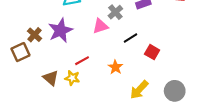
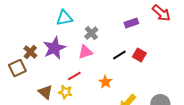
gray cross: (115, 12) -> (91, 33), moved
pink triangle: (100, 26) -> (85, 52), moved
red square: (152, 52) -> (139, 55), moved

